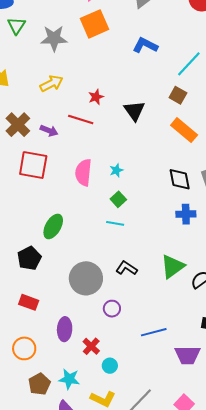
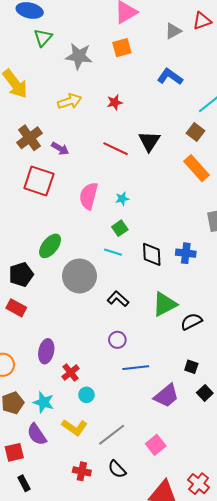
orange square: (94, 24) -> (122, 48), size x0.7
red star: (96, 97) -> (115, 102), moved
red line: (81, 119) -> (116, 149), moved
black diamond: (180, 179) -> (152, 254), moved
gray circle: (86, 278) -> (79, 276), moved
red rectangle: (29, 302) -> (16, 308), moved
purple circle: (112, 309) -> (117, 340), moved
purple trapezoid: (188, 355) -> (166, 396), turned -48

